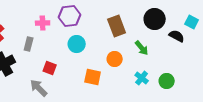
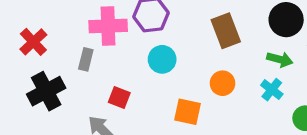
pink cross: (43, 23) -> (108, 26), size x1.6
green arrow: (142, 48) -> (280, 59), moved, turned -35
cyan cross: (142, 78) -> (272, 90), moved

